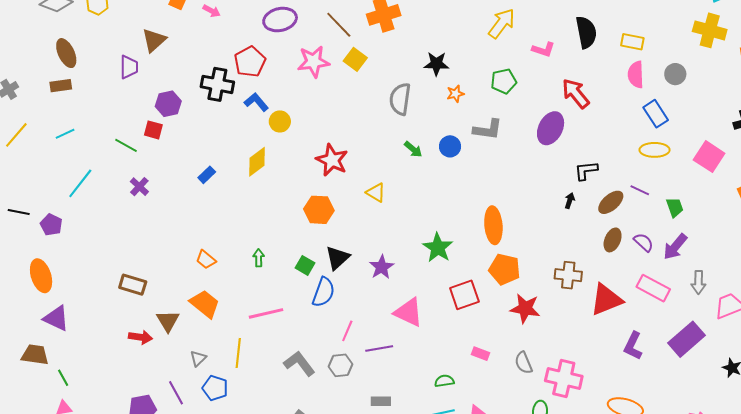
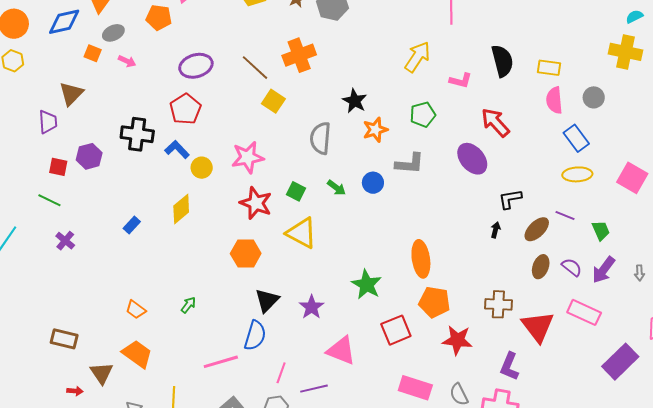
red pentagon: (250, 62) -> (185, 109), moved
pink star: (313, 62) -> (248, 157), moved
black star: (436, 64) -> (355, 101), turned 30
orange star: (455, 94) -> (375, 130), size x1.4
purple ellipse: (551, 128) -> (472, 159), turned -64
red square: (153, 130) -> (58, 167), moved
yellow triangle: (376, 193) -> (302, 233), size x1.6
green arrow: (259, 258) -> (188, 305), turned 42
green square: (305, 265) -> (296, 191), moved
gray arrow: (699, 282) -> (639, 273), moved, size x0.7
red triangle: (606, 300) -> (538, 327), turned -42
pink line: (266, 313) -> (221, 362), moved
red arrow: (140, 337) -> (75, 391), size x0.7
purple L-shape: (633, 346) -> (509, 366), moved
pink rectangle: (480, 354) -> (415, 388), size x1.8

